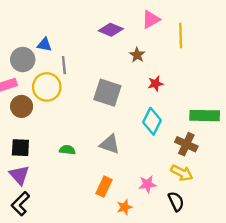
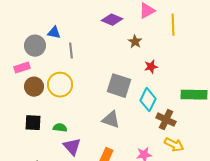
yellow circle: (47, 87) -> (60, 85), moved
gray square: (107, 93) -> (119, 86), moved
brown cross: (186, 144) -> (166, 120), moved
green semicircle: (67, 150) -> (60, 128), moved
purple triangle: (19, 175) -> (72, 147), moved

